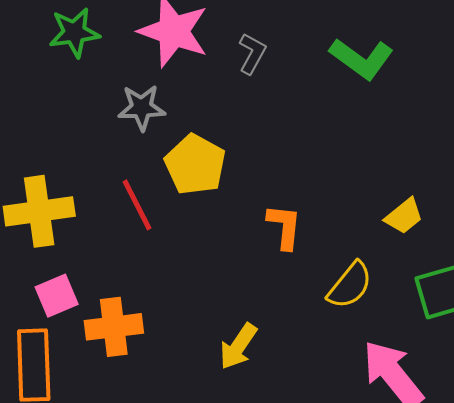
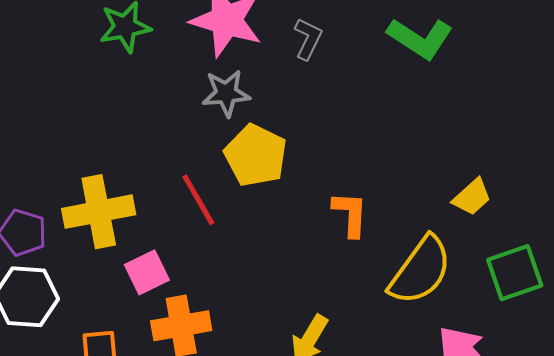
gray star: (142, 108) -> (226, 93), moved
yellow semicircle: (350, 285) -> (420, 271), size x1.4
pink square: (57, 296) -> (147, 272), moved

